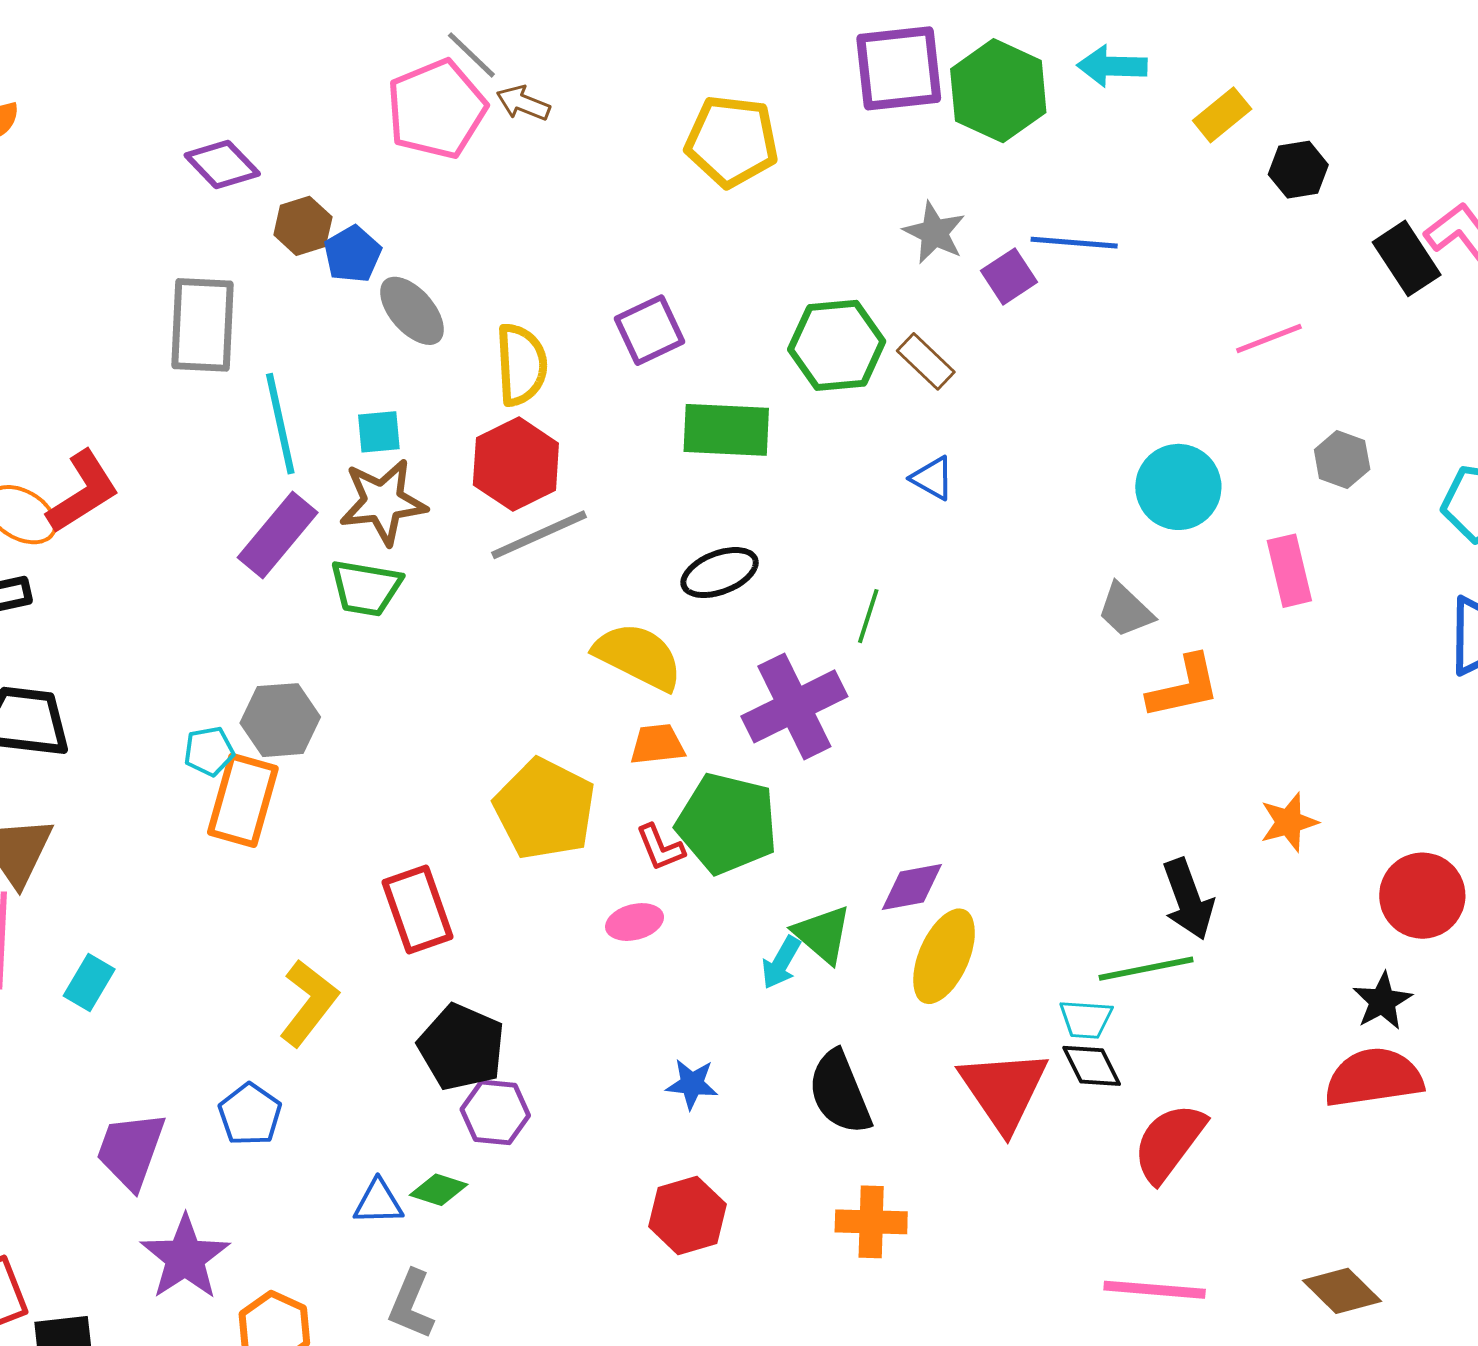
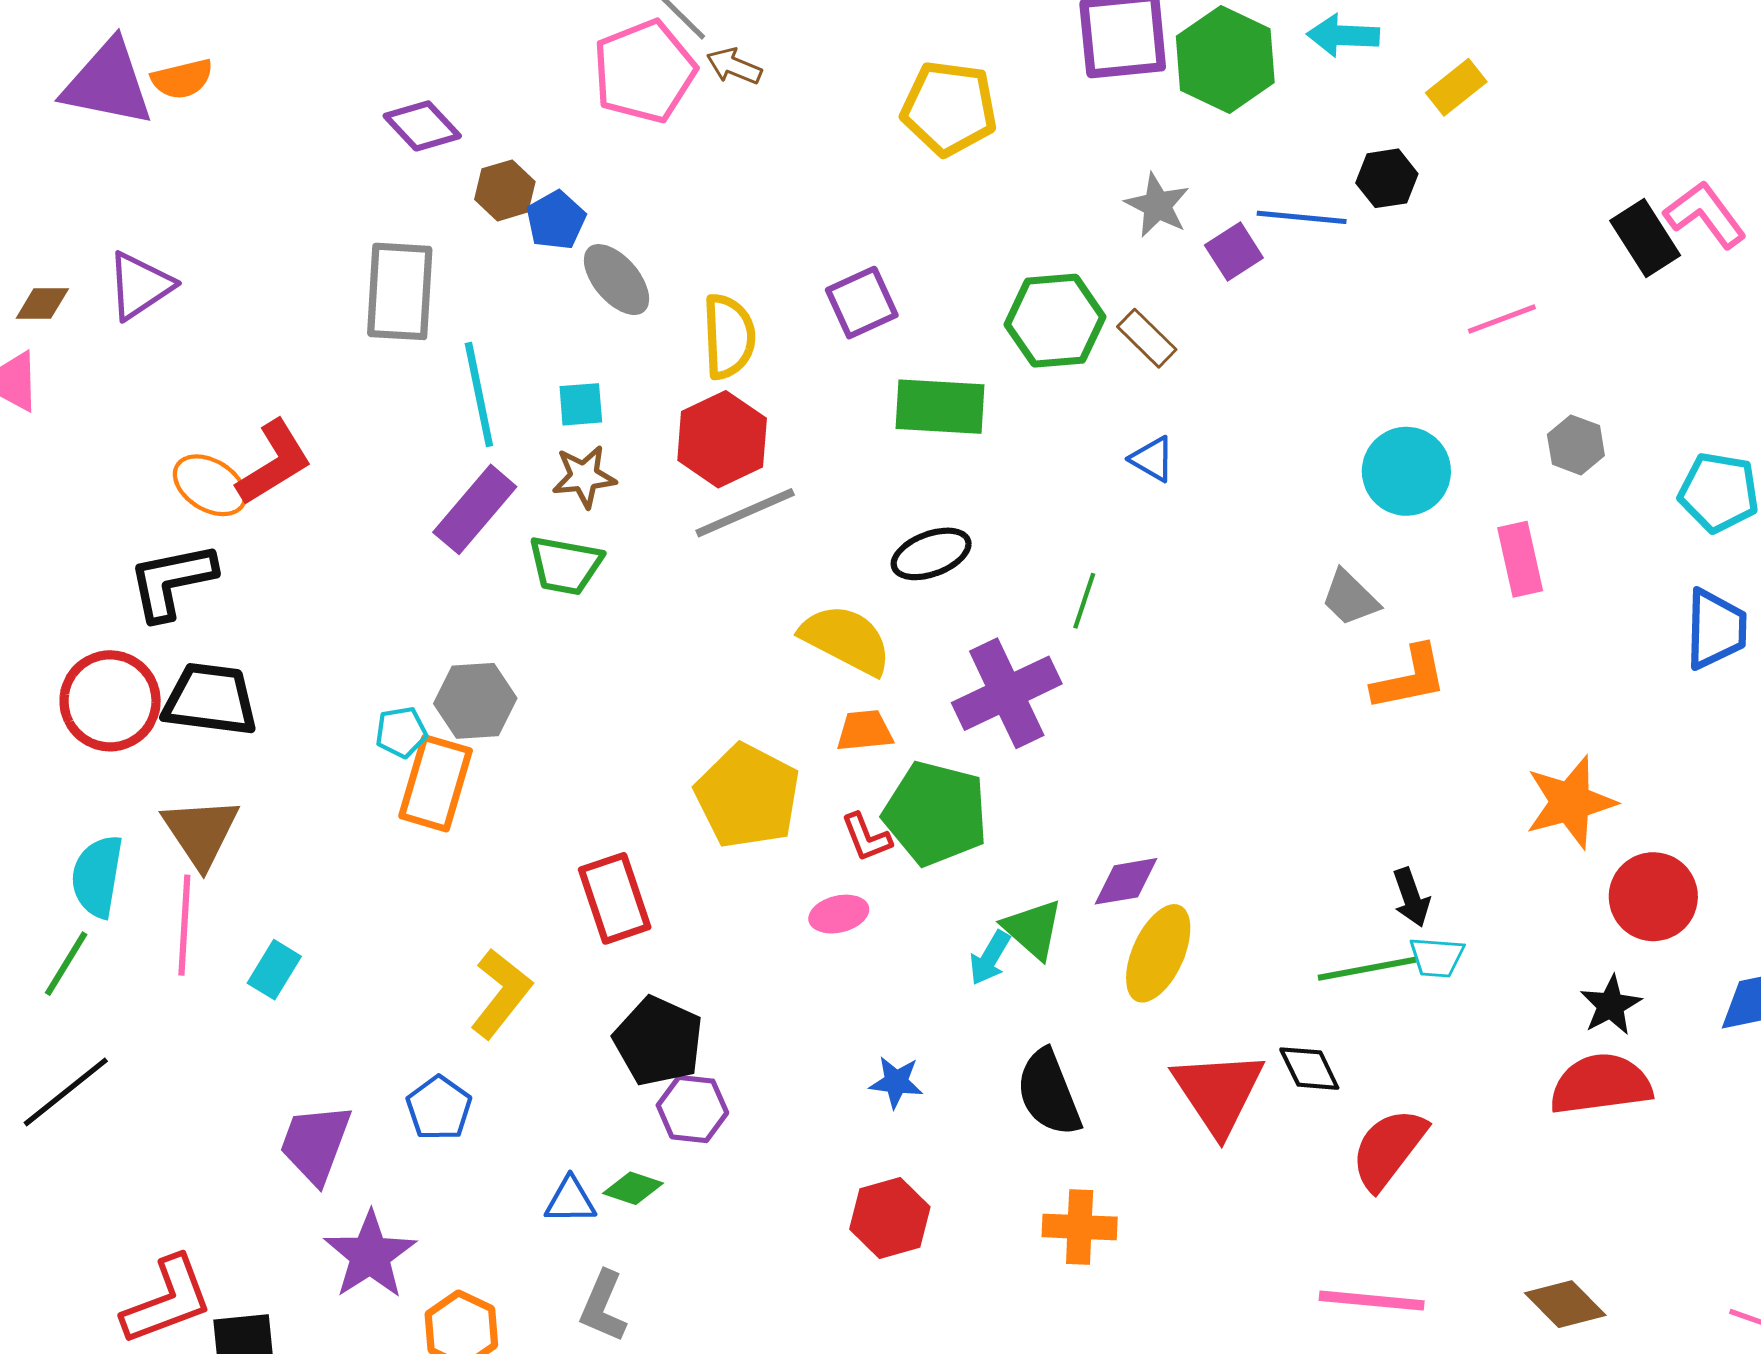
black hexagon: (1298, 170) -> (1387, 178), moved
brown star: (383, 502) -> (584, 477), size x0.7
orange star: (1289, 822) -> (1570, 802), moved, size x1.5
black arrow: (1188, 899) -> (1411, 897), size x0.7
cyan trapezoid: (1086, 1019) -> (1437, 957), moved

